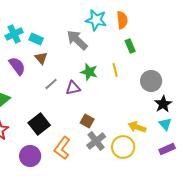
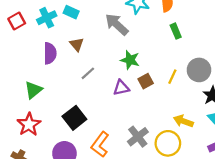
cyan rectangle: (36, 39) -> (71, 12), moved
purple semicircle: (17, 66) -> (50, 53), turned 36
yellow line: (115, 70) -> (172, 77), moved, turned 40
purple triangle: (73, 88) -> (121, 88), moved
brown square: (87, 121) -> (146, 81), moved, turned 32

